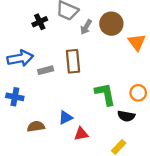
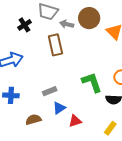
gray arrow: (86, 27) -> (67, 24), turned 80
brown rectangle: (73, 61) -> (55, 45), moved
gray rectangle: (46, 70) -> (50, 91), moved

